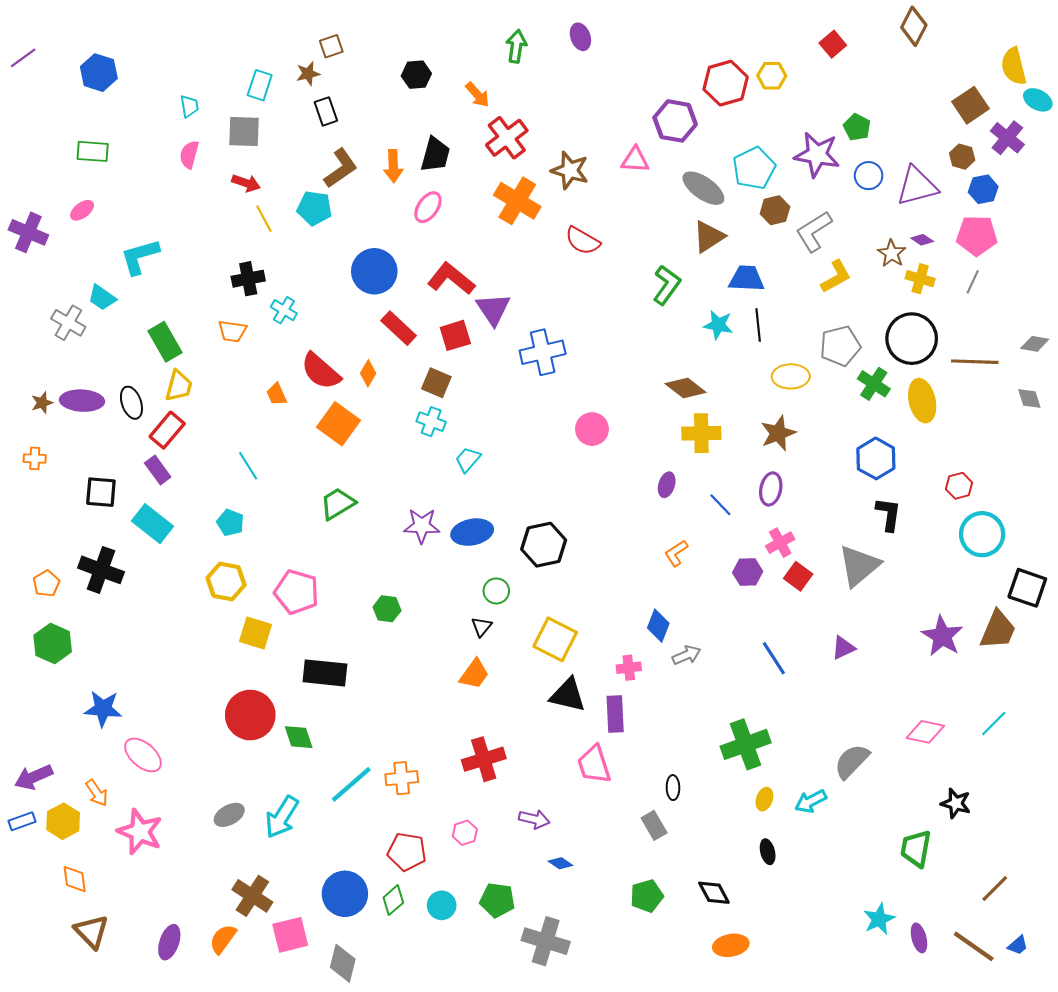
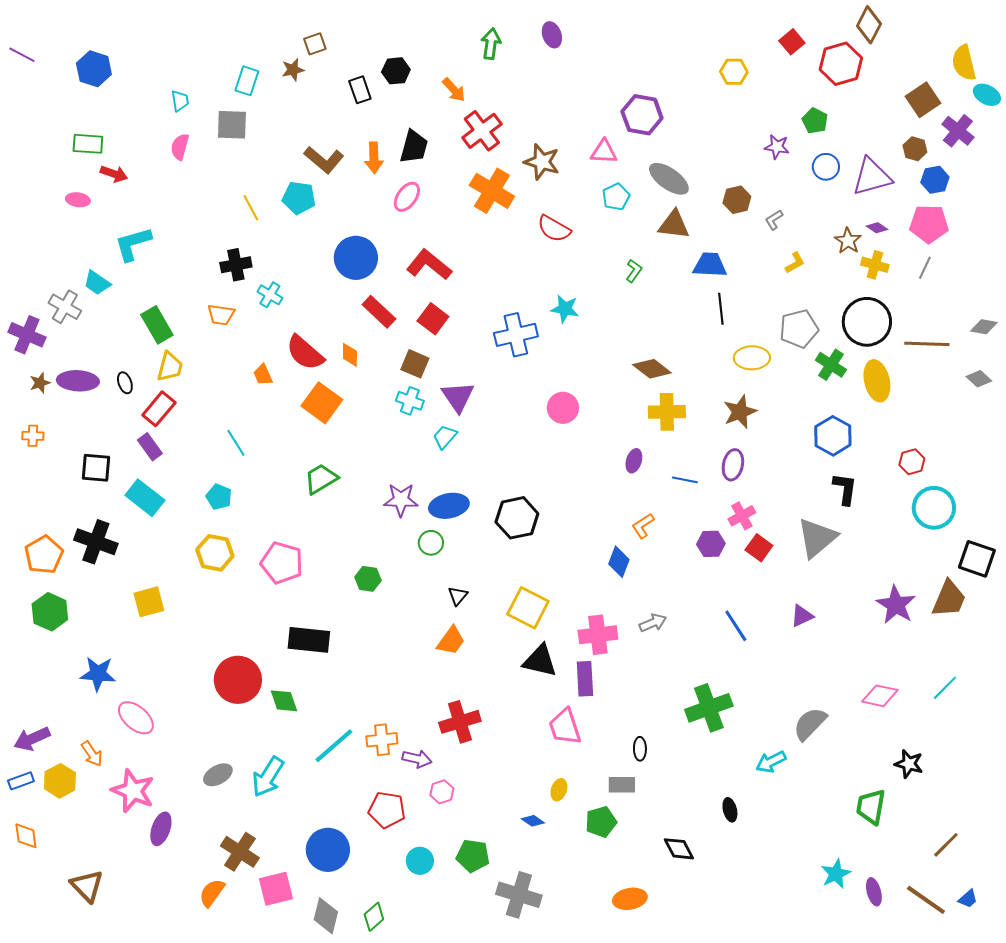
purple line: (23, 58) -> (22, 55), turned 64
red hexagon: (726, 83) -> (841, 64), moved
black rectangle: (326, 111) -> (360, 90), moved
purple star: (817, 155) -> (777, 147), size x0.6
brown L-shape: (341, 168) -> (324, 160), turned 75
cyan pentagon: (754, 168) -> (616, 197), moved, size x0.7
red arrow: (246, 183) -> (114, 174), moved
pink ellipse: (82, 210) -> (78, 200), turned 45
gray L-shape: (814, 231) -> (774, 220), size x0.5
purple cross: (28, 232) -> (27, 335), moved
brown triangle: (709, 237) -> (674, 225), turned 40
yellow L-shape: (836, 277) -> (795, 263), size x0.7
green L-shape: (667, 285) -> (634, 271), size x0.6
purple triangle: (493, 309) -> (458, 397), moved
cyan star: (718, 325) -> (565, 309), moved
red square: (455, 335) -> (433, 319), turned -36
orange diamond: (368, 373) -> (350, 355), turned -30
gray diamond: (1029, 399) -> (979, 379), turned -30
black ellipse: (131, 403) -> (125, 383), size x0.7
blue line: (720, 505) -> (685, 480), turned -35
orange pentagon: (46, 584) -> (44, 555), size x1.5
green circle: (496, 591) -> (431, 543), moved
blue diamond: (658, 626) -> (619, 562), moved
yellow square: (256, 633) -> (149, 602), moved, turned -32
pink cross: (629, 668) -> (598, 635), size x1.6
yellow ellipse: (764, 799) -> (559, 790), moved
purple arrow: (534, 819) -> (417, 759), moved
gray rectangle: (654, 825) -> (622, 785), turned -60
orange diamond: (75, 879) -> (26, 836), moved
green pentagon: (647, 896) -> (601, 822), moved
green diamond: (393, 900) -> (374, 917), moved
purple ellipse: (169, 942) -> (161, 829), moved
orange ellipse: (731, 945) -> (630, 899), moved

